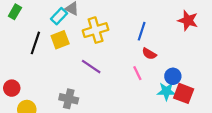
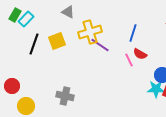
cyan rectangle: (59, 16) -> (26, 19), moved
purple line: (91, 67) -> (100, 45), moved
pink line: (137, 73) -> (129, 60), moved

